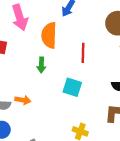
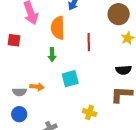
cyan square: (72, 87) -> (70, 79), moved, turned -30

